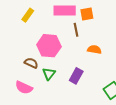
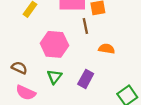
brown semicircle: (31, 63) -> (19, 68), moved

